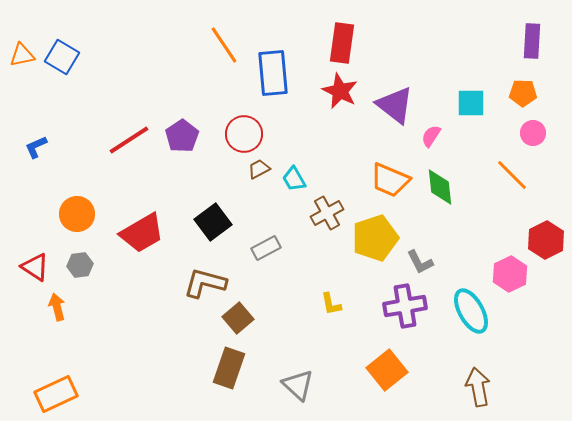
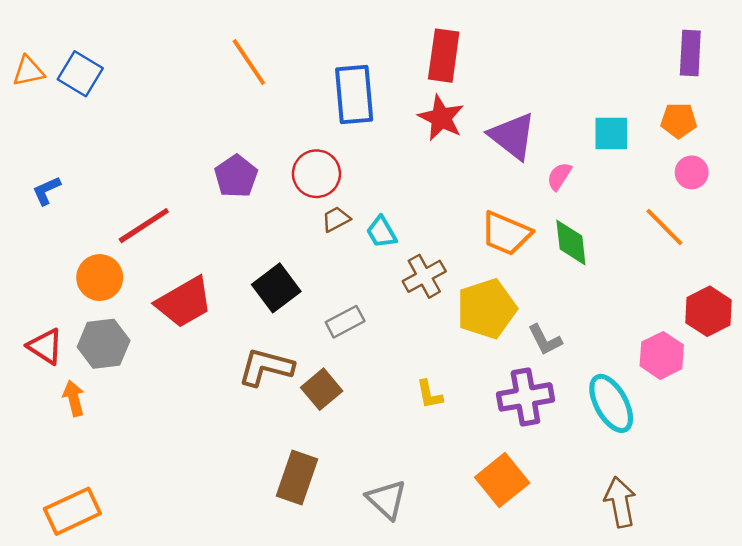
orange line: (224, 45) -> (249, 62), moved
red line: (129, 140) -> (144, 226), moved
gray hexagon: (80, 265) -> (104, 344), size x1.5
brown square: (238, 318) -> (322, 389), moved

